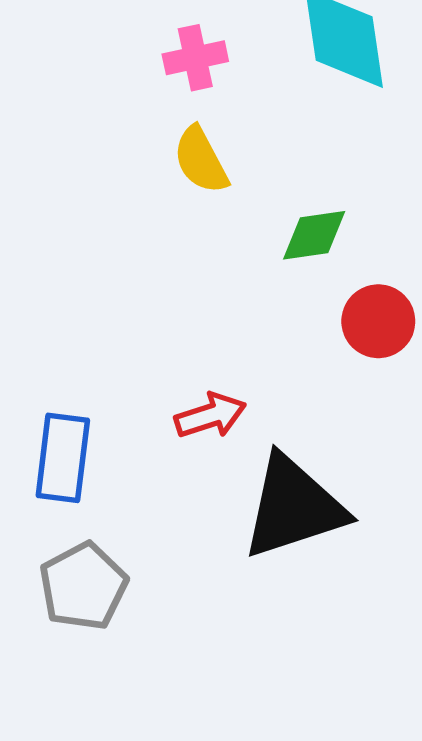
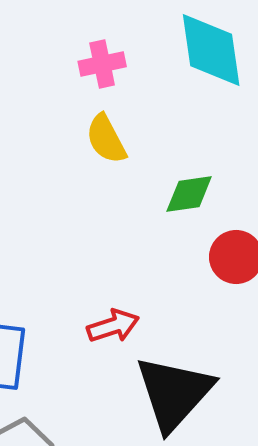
black triangle: (294, 507) -> (174, 393), turned -30

